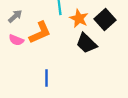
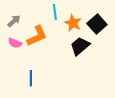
black trapezoid: (87, 43) -> (80, 46), turned 95
blue line: (47, 78) -> (31, 78), moved

